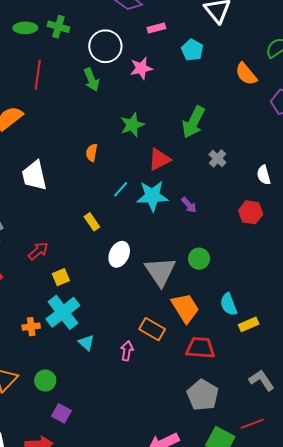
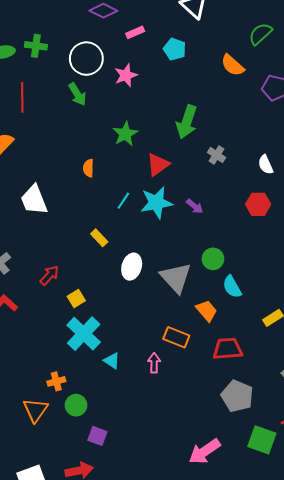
cyan semicircle: (229, 304) -> (232, 287), moved
orange trapezoid: (185, 308) -> (207, 311), size x0.7
orange cross: (31, 327) -> (56, 381), moved

